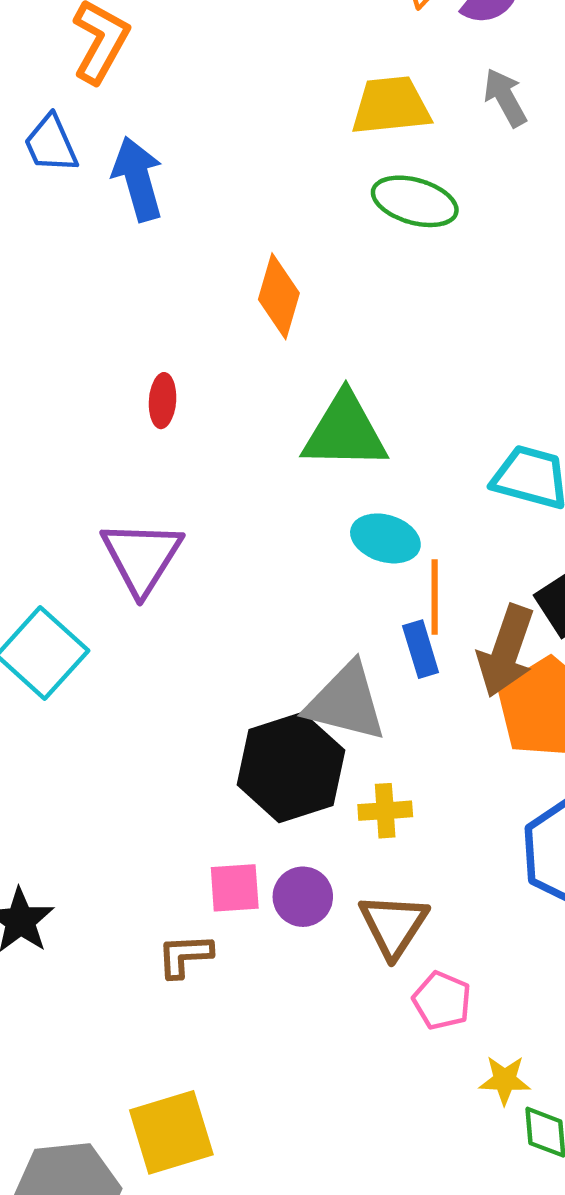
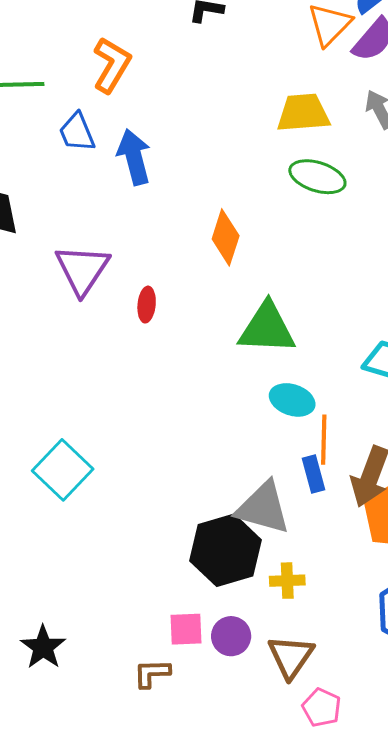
purple triangle: (142, 557) -> (82, 270), moved

